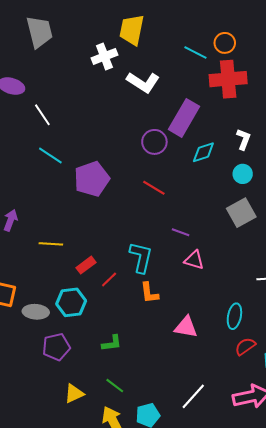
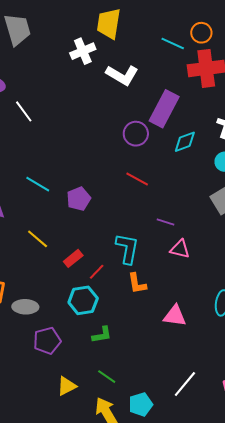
cyan line: (50, 156) -> (38, 184), moved
purple pentagon: (92, 179) -> (79, 199), moved, size x0.7
yellow line: (51, 244) -> (38, 239), turned 40
cyan hexagon: (71, 302) -> (83, 300), moved

